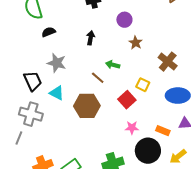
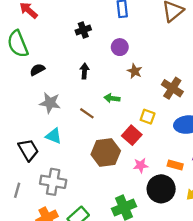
brown line: (98, 78) -> (87, 113), moved
black trapezoid: (33, 81) -> (28, 150), moved
brown hexagon: (87, 106) -> (106, 153), moved
gray cross: (31, 114) -> (53, 182), moved

